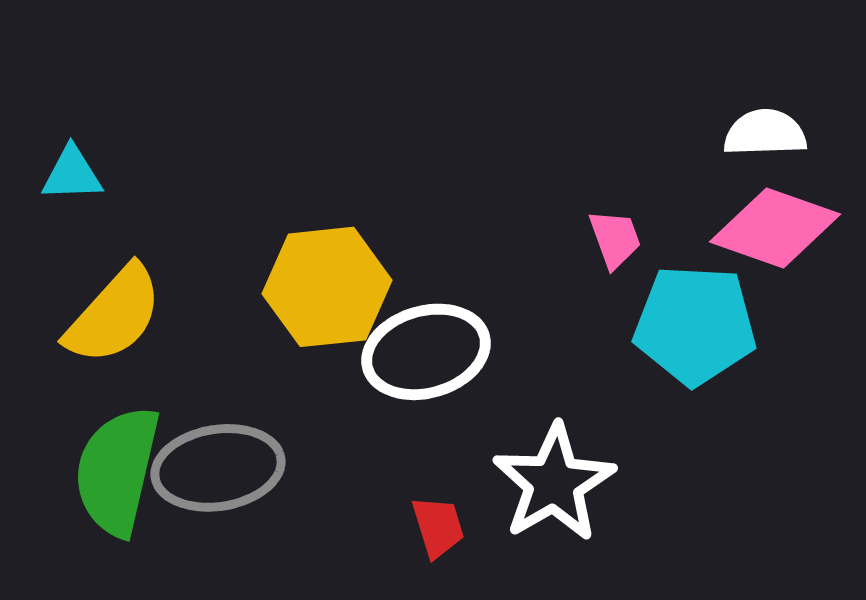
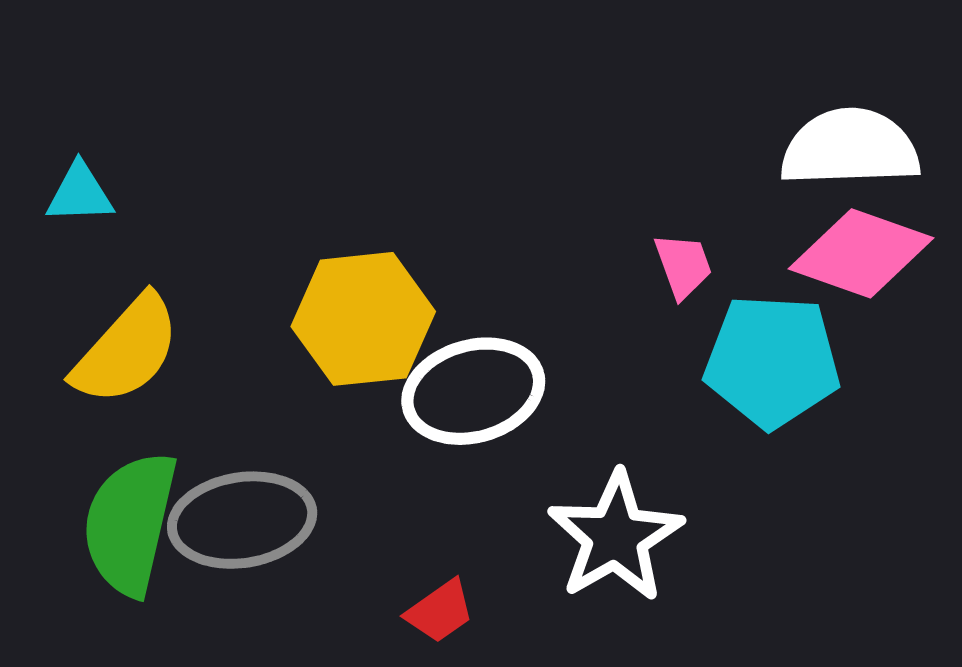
white semicircle: (765, 133) -> (850, 148), size x1.5
red trapezoid: (438, 527) -> (440, 611), moved, turned 72

